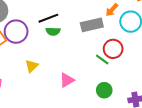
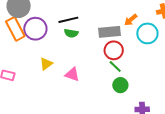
red circle: (113, 49) -> (114, 50), moved
pink triangle: (67, 80) -> (72, 74), moved, turned 42
green circle: (104, 90) -> (120, 85), moved

